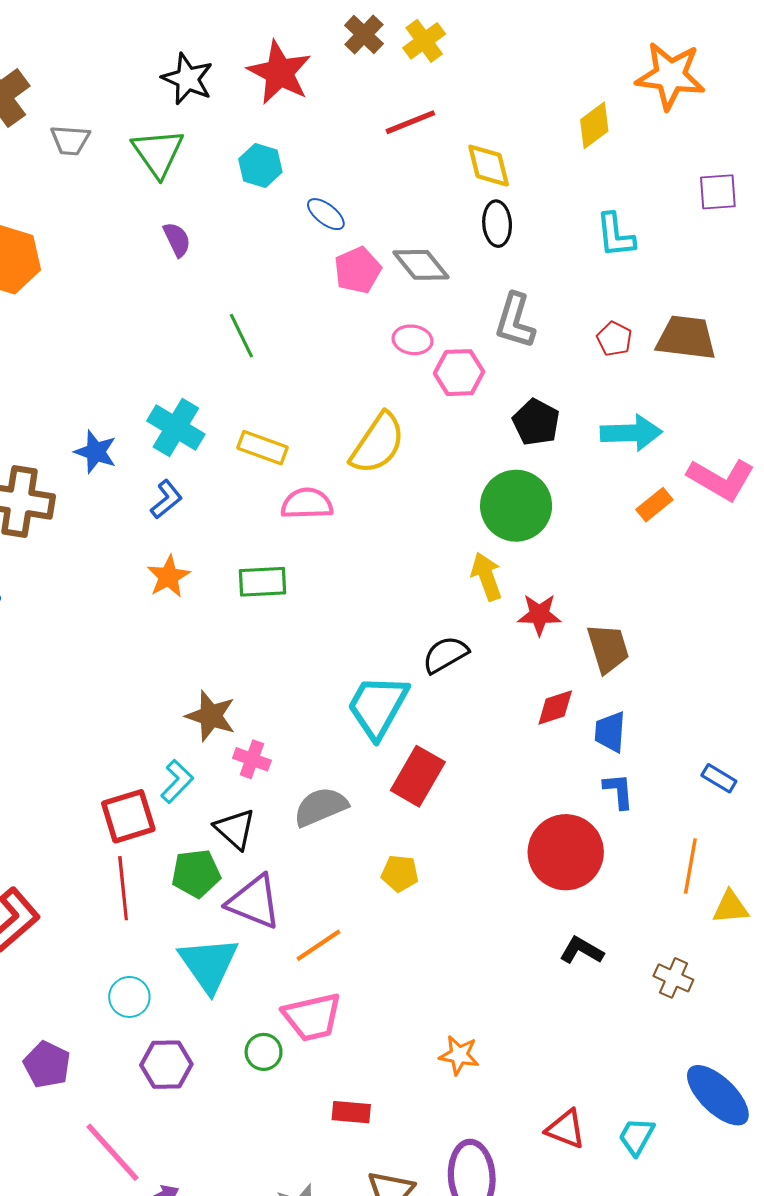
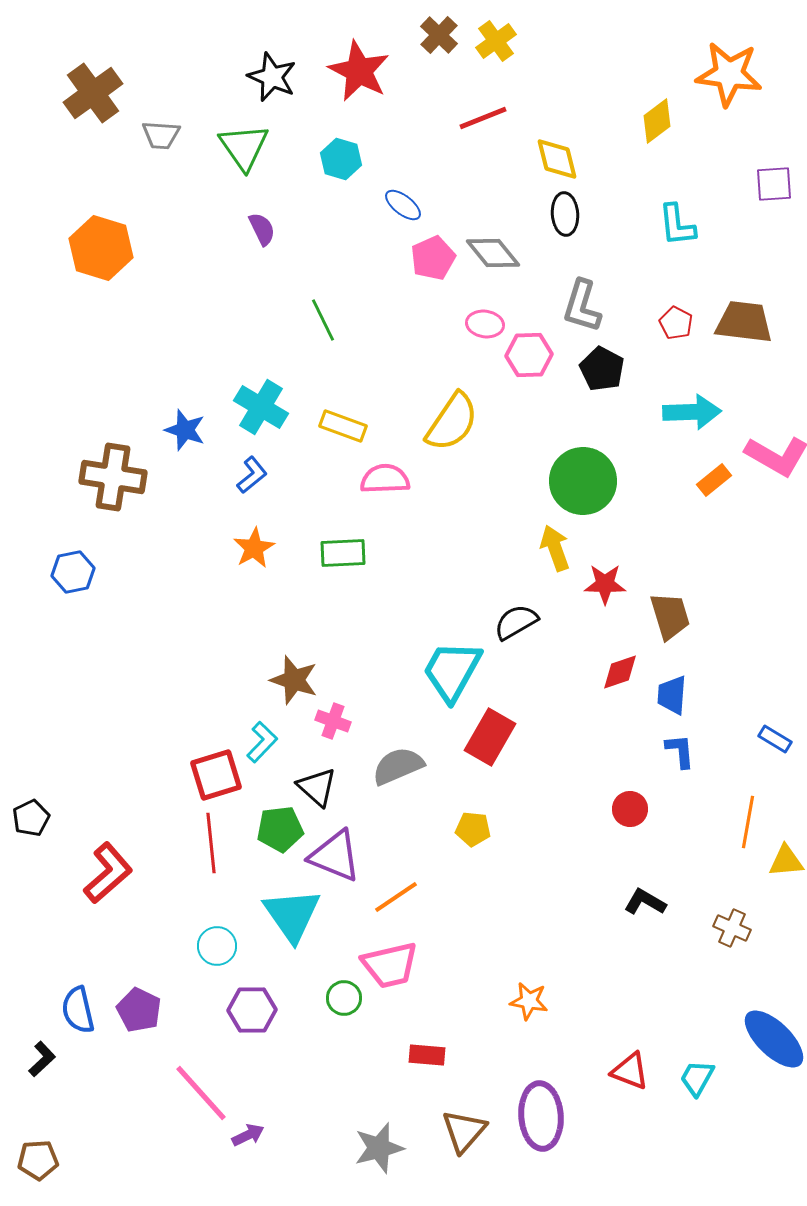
black pentagon: (536, 422) -> (602, 369), moved
red circle: (566, 852) -> (630, 809), size x0.5

